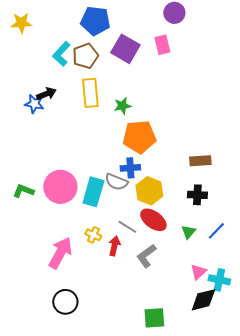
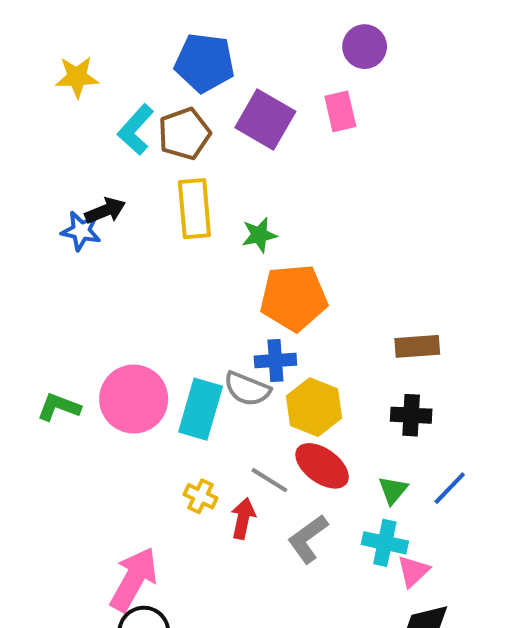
yellow star: (21, 23) -> (77, 77), moved
pink arrow: (60, 253) -> (134, 579), moved
cyan cross: (219, 280) -> (385, 543), moved

